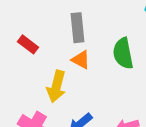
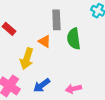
gray rectangle: (77, 28) -> (56, 20), moved

